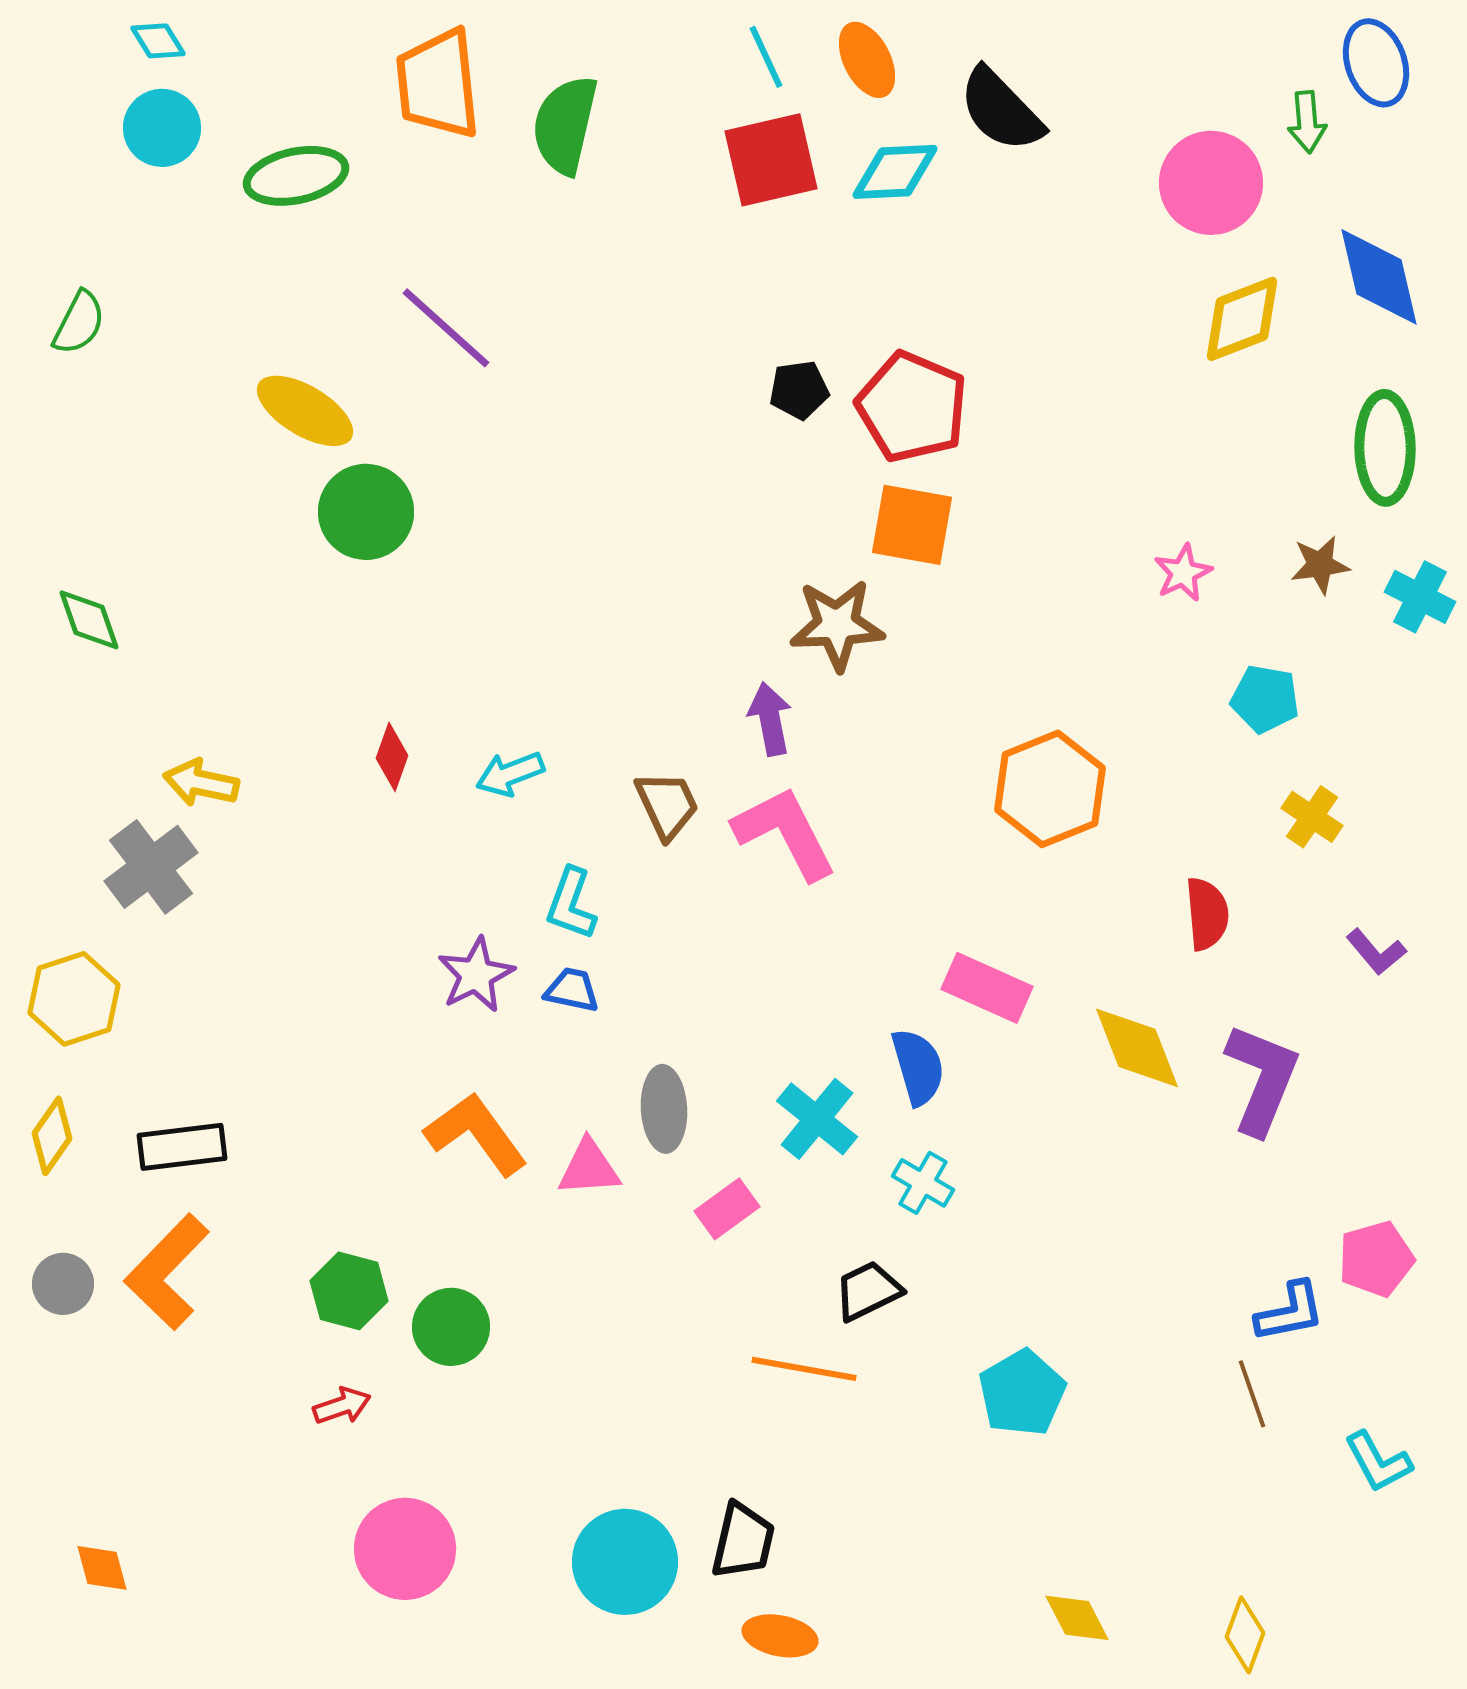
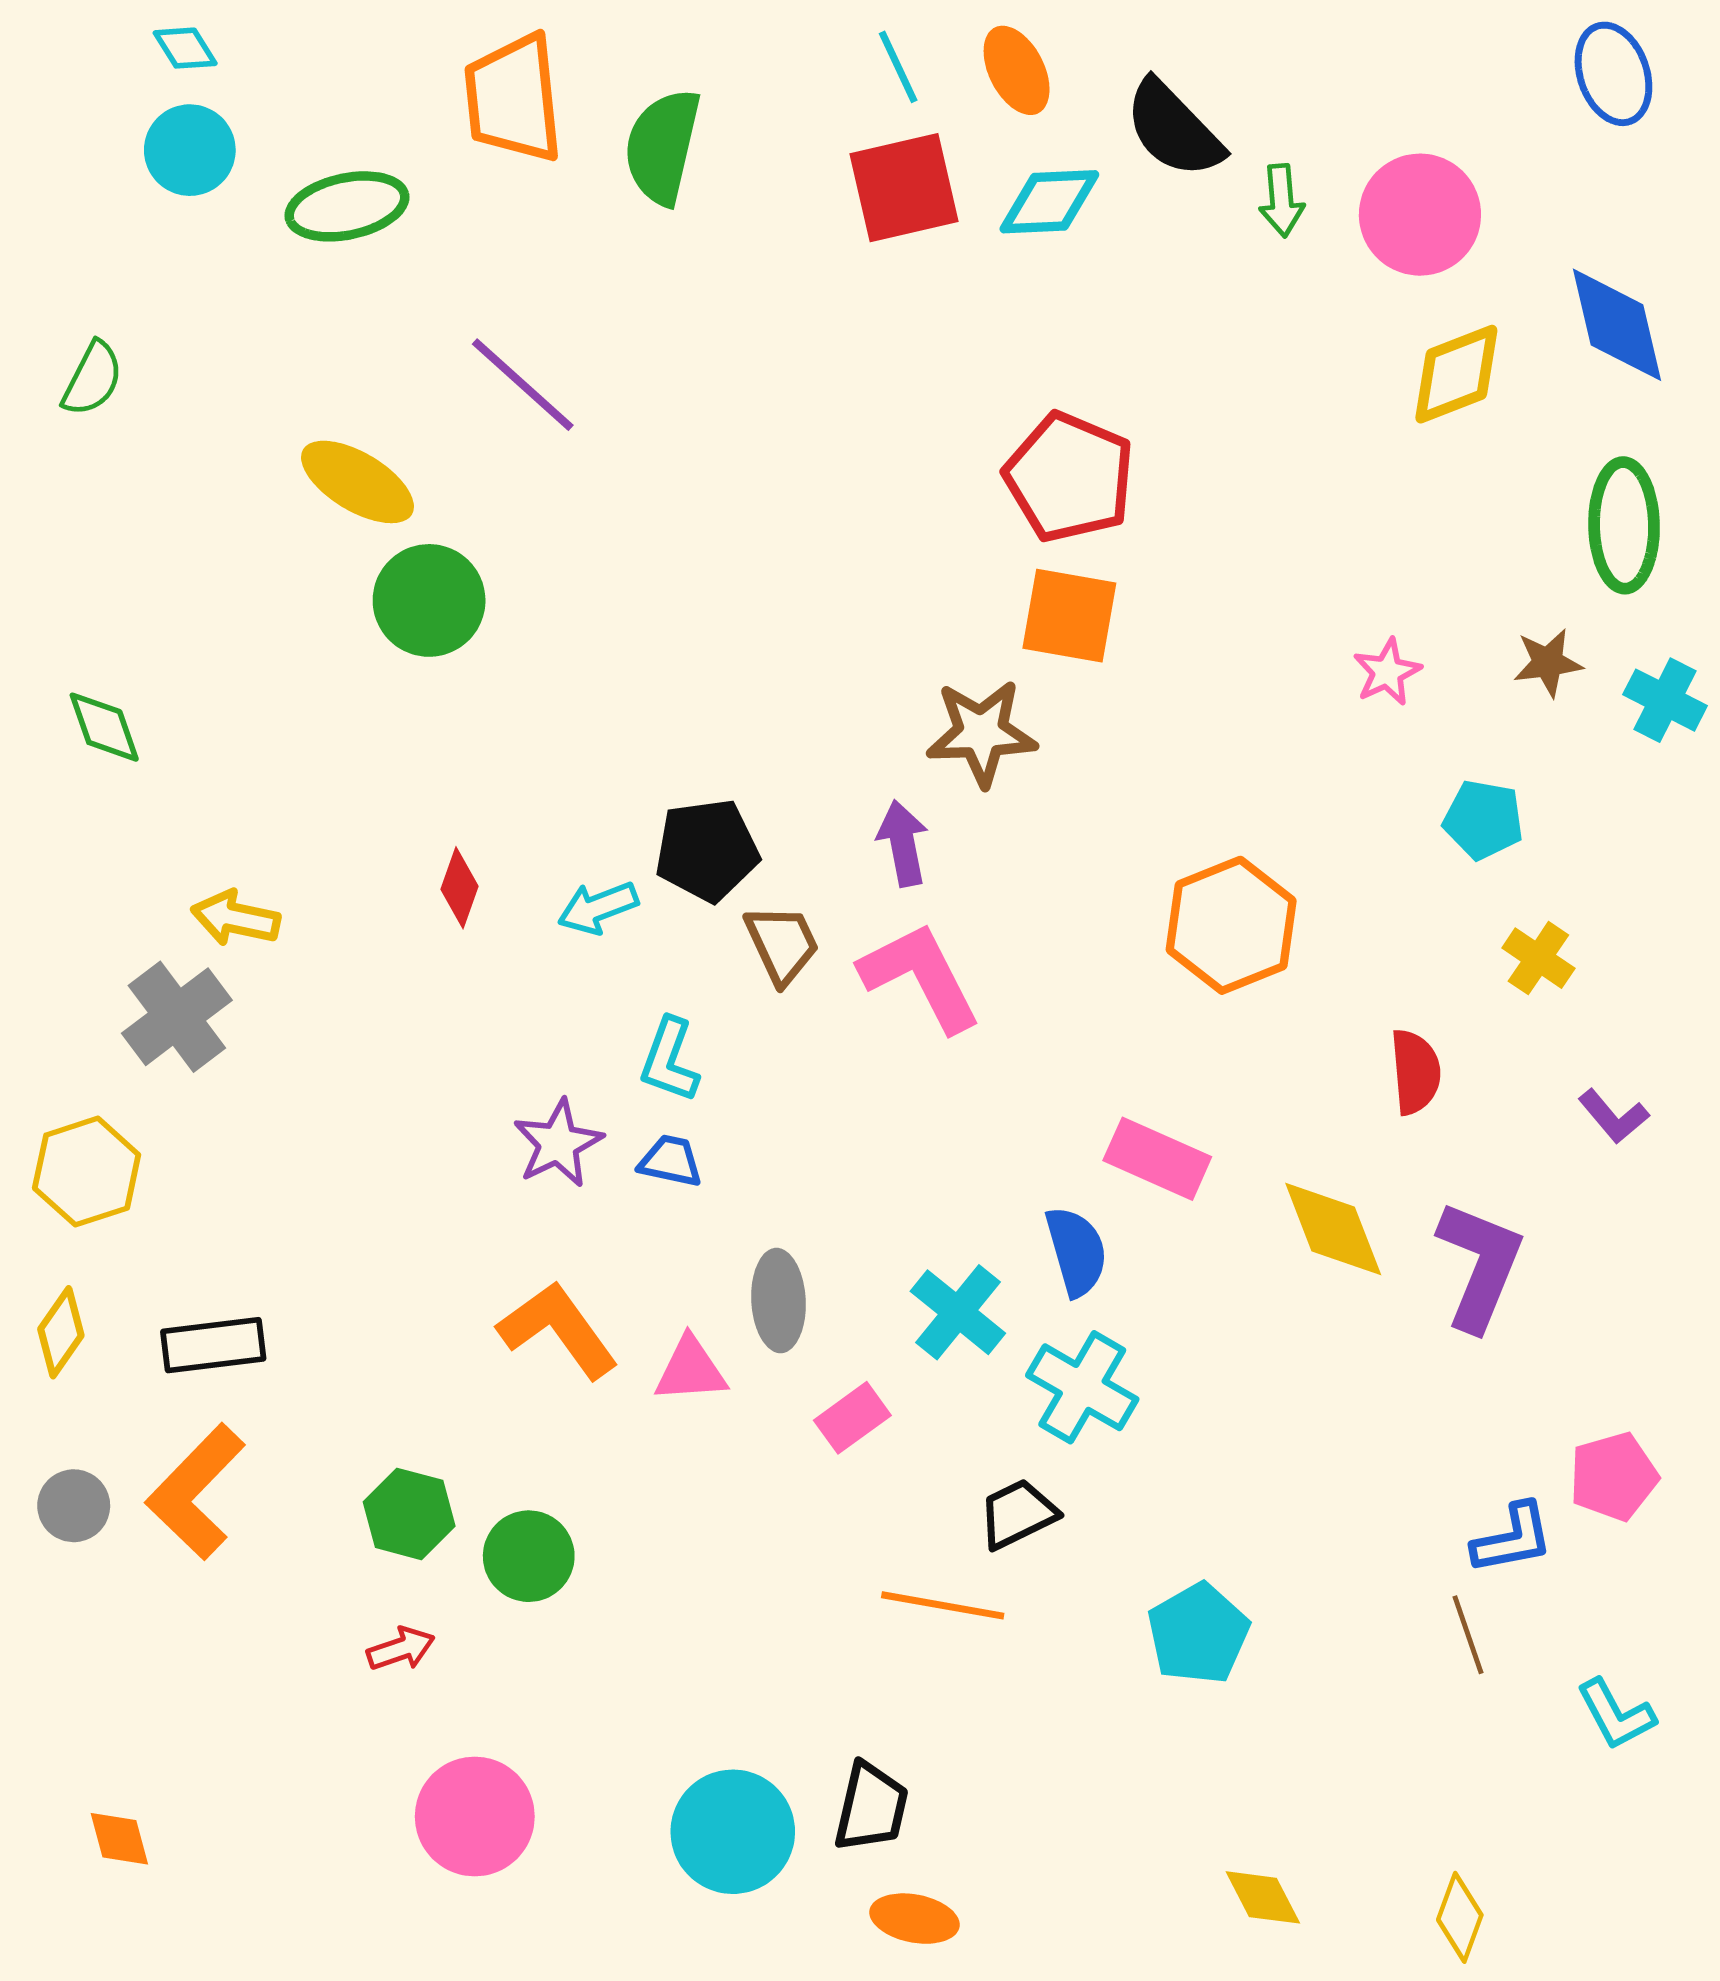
green arrow: (1307, 122) -> (1282, 201), moved
black pentagon: (799, 390) -> (707, 850), moved, size x1.5
cyan cross: (923, 1183) -> (1082, 1387), size x1.5

